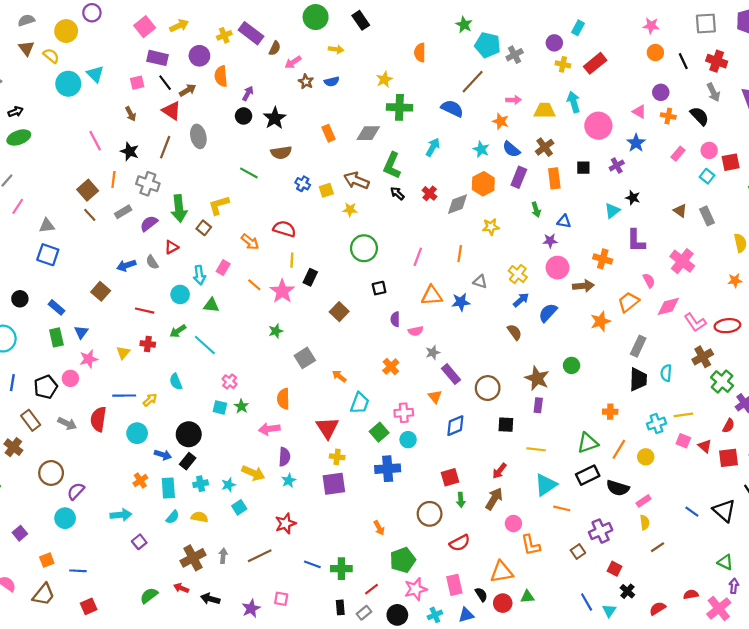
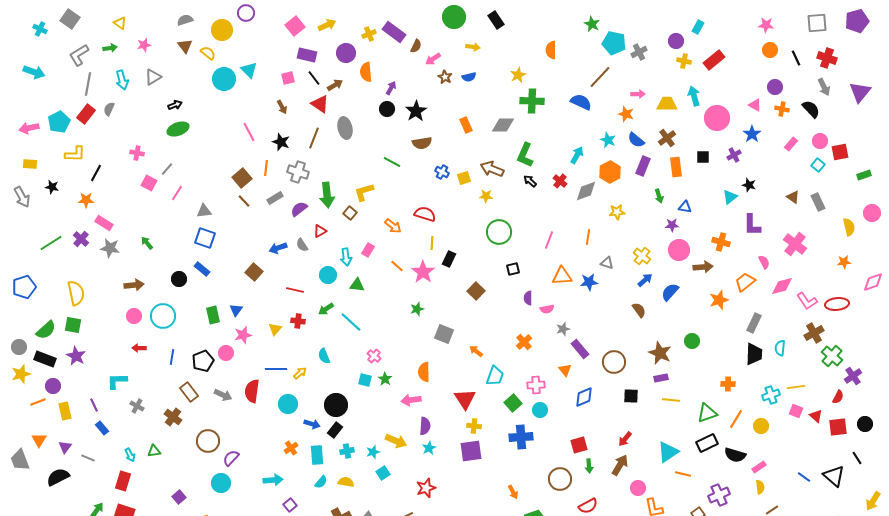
cyan arrow: (433, 147) -> (577, 155), moved
blue rectangle: (56, 307) -> (202, 269), moved
gray square: (305, 358) -> (444, 334), turned -36
purple rectangle: (538, 405) -> (661, 378), turned 72
yellow line: (536, 449) -> (671, 400), moved

